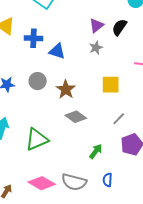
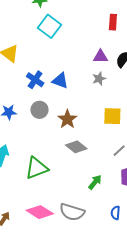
purple triangle: (96, 26) -> (100, 57), turned 35
blue cross: (34, 38) -> (35, 80), moved, turned 30
blue semicircle: (108, 180) -> (115, 213), moved

